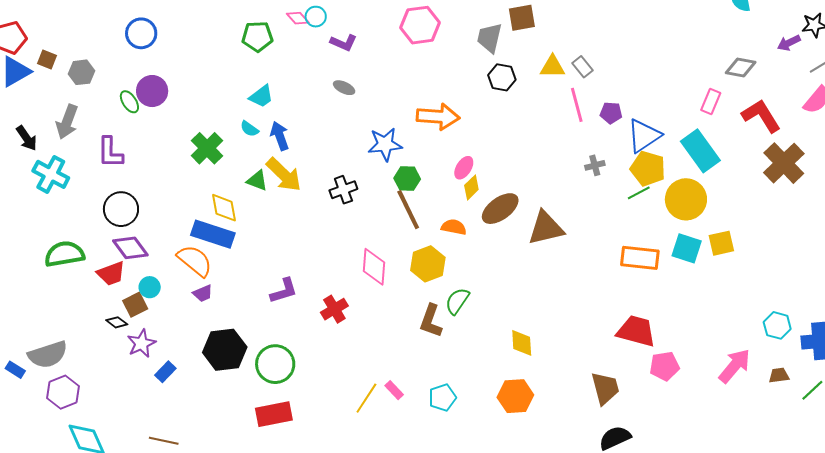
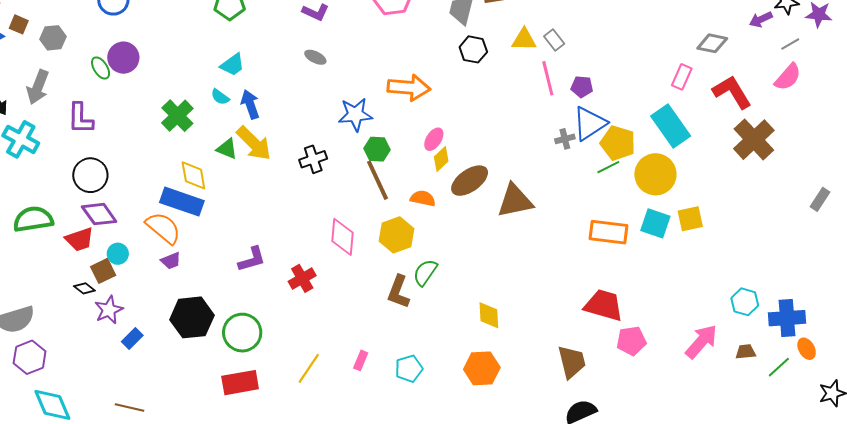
blue triangle: (644, 136) -> (590, 123), moved
pink rectangle: (394, 390) -> (361, 360), turned 66
yellow line: (366, 398) -> (309, 368), moved

